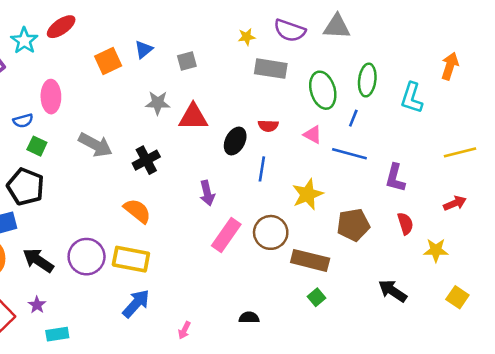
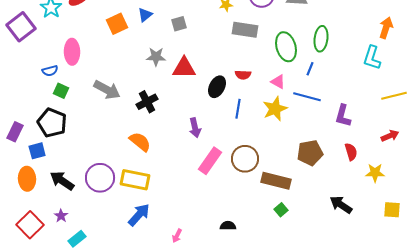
cyan L-shape: (412, 98) -> (372, 58), moved
yellow star: (308, 194) -> (275, 109), moved
yellow square: (457, 297) -> (392, 210), turned -30
cyan rectangle: (57, 334) -> (77, 239), turned -30

